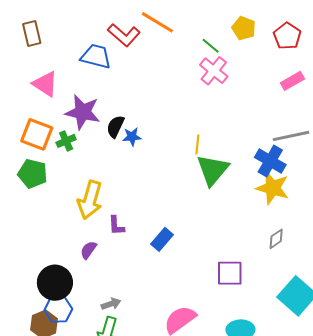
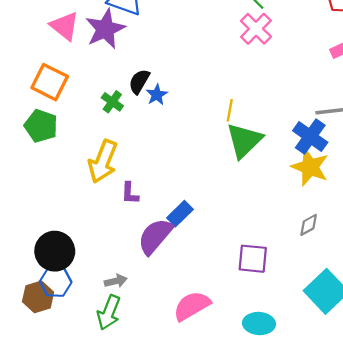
purple star: (83, 112) -> (105, 29), moved, turned 30
blue star: (132, 137) -> (157, 95), turned -30
green cross: (66, 141) -> (112, 102), moved, turned -36
purple semicircle: (88, 250) -> (155, 236), moved, size x1.8

